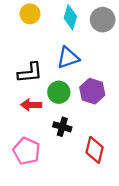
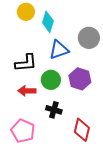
cyan diamond: (70, 17) -> (48, 22), moved
gray circle: (103, 20) -> (89, 38), moved

